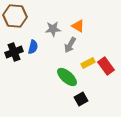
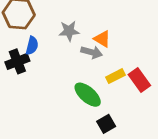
orange triangle: (78, 26) -> (102, 39), moved
gray arrow: (70, 45) -> (92, 52), turned -105
blue semicircle: (33, 47) -> (32, 46), moved

